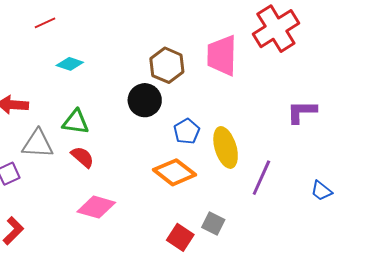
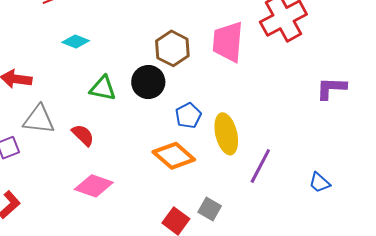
purple L-shape: (302, 112) -> (331, 88), moved
green triangle: (76, 122) -> (103, 88), moved

